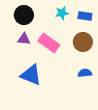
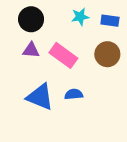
blue semicircle: (85, 73) -> (74, 94), moved

